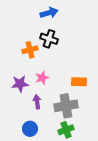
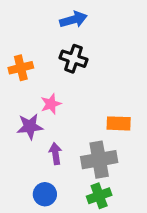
orange cross: (30, 50) -> (21, 68), moved
pink star: (42, 78) -> (51, 104), moved

